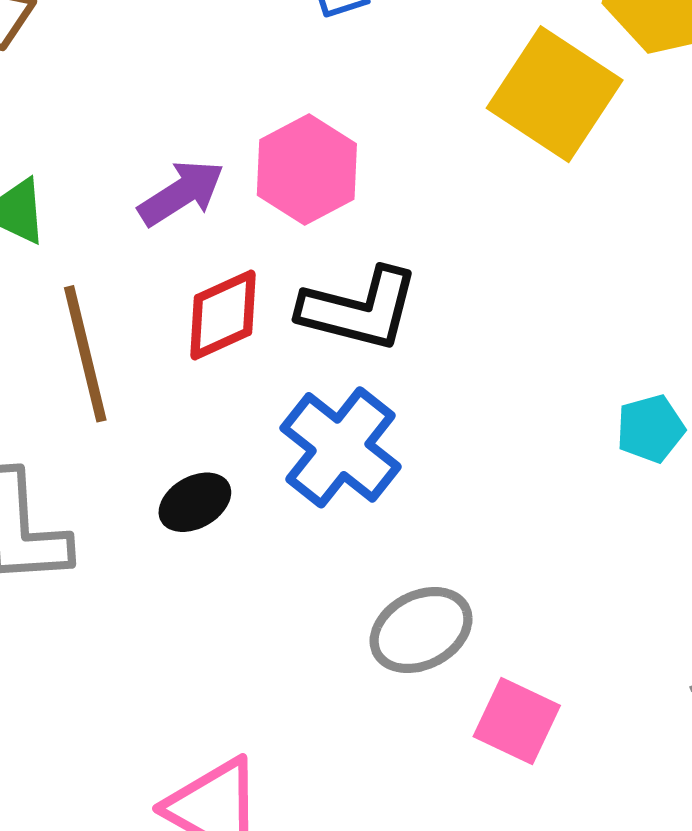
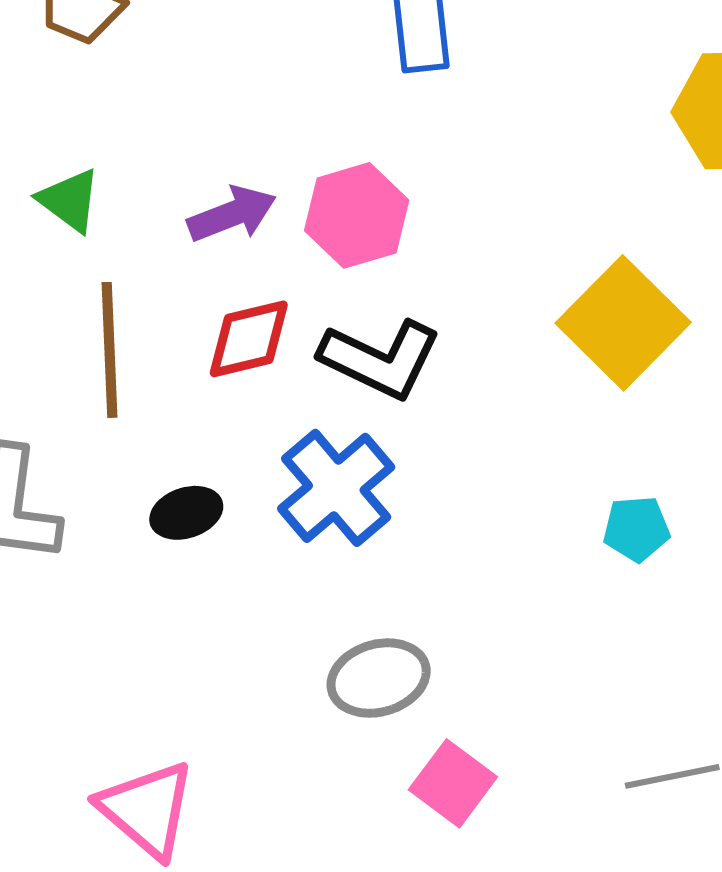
yellow square: (555, 94) -> (623, 323), moved

